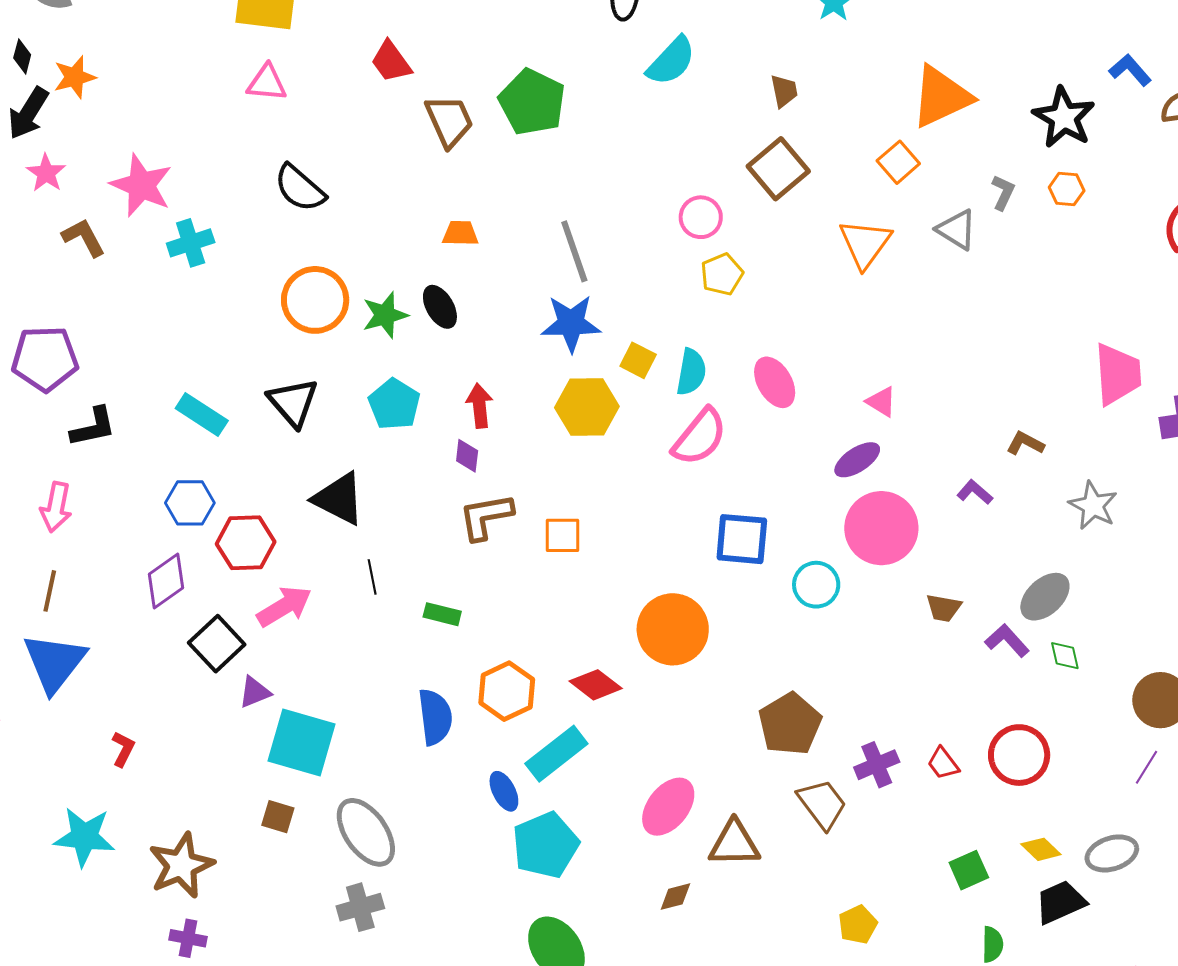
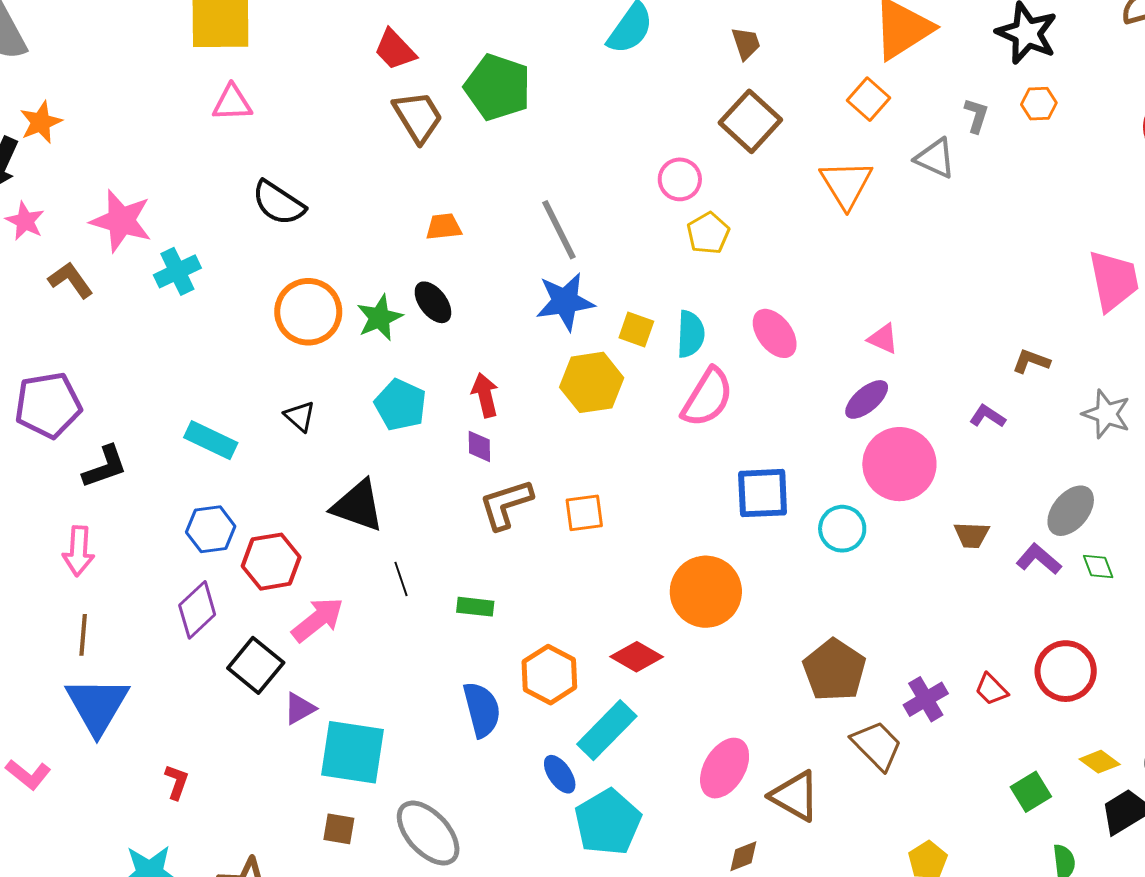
red trapezoid: (391, 62) -> (395, 50), moved
black triangle: (293, 402) -> (300, 416), size x0.6
brown triangle: (734, 844) -> (795, 796), turned 38

